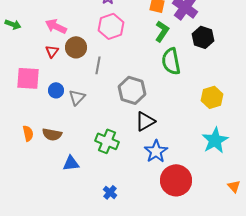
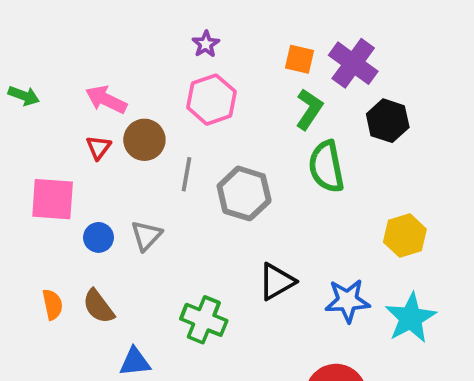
blue circle: (56, 90) -> (98, 237), moved
gray hexagon: (132, 90) -> (244, 193), moved
brown semicircle: (52, 134) -> (98, 306), turned 42
blue star: (156, 151) -> (347, 301), moved, turned 30

